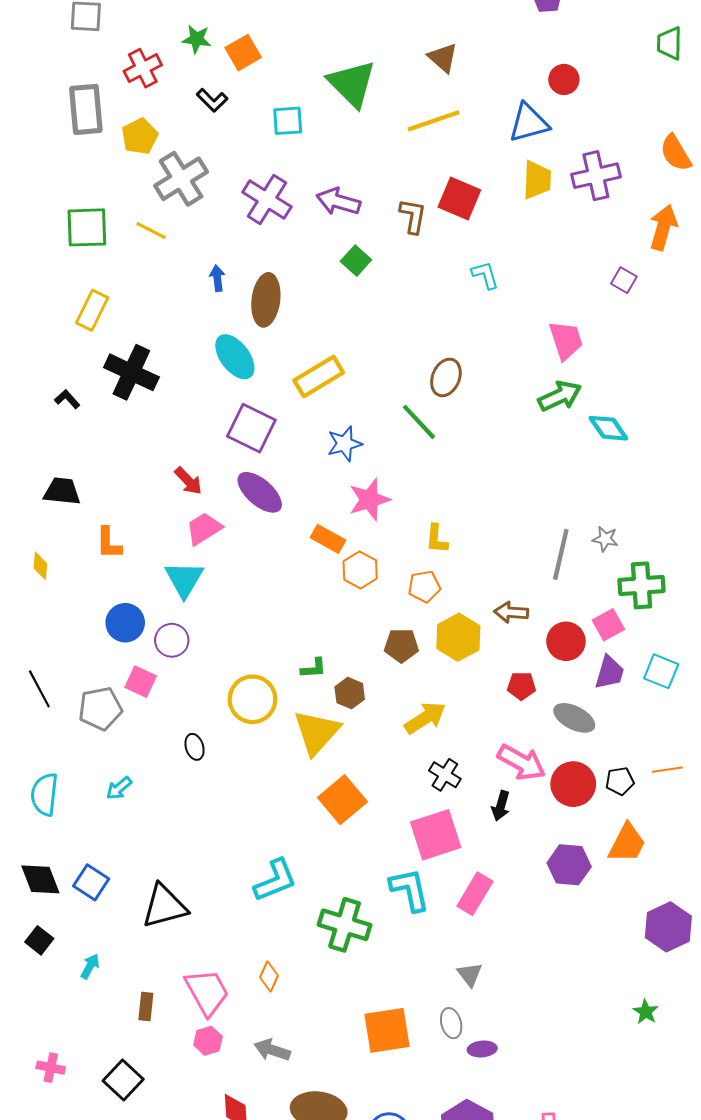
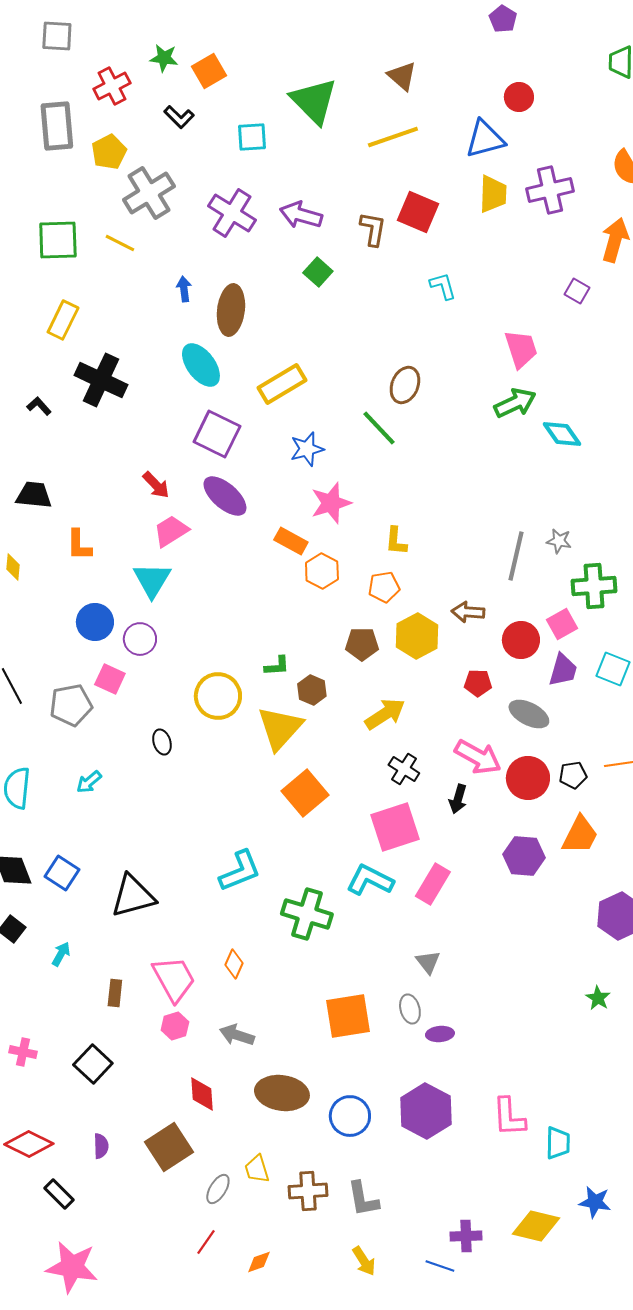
cyan L-shape: (410, 890) -> (370, 880), turned -51

